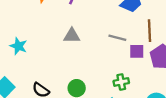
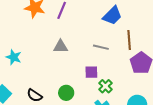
purple square: (137, 51) -> (91, 72), moved
green cross: (121, 82) -> (105, 86), turned -32

